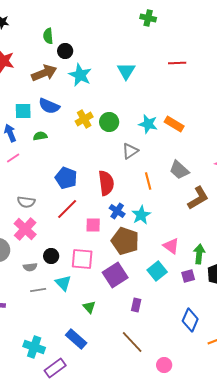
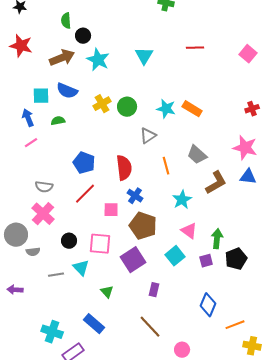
cyan star: (141, 215) -> (182, 200), moved
gray semicircle: (30, 267) -> (33, 252), moved

